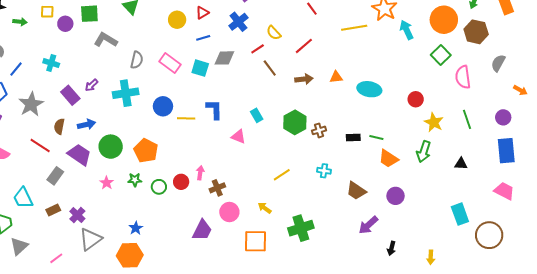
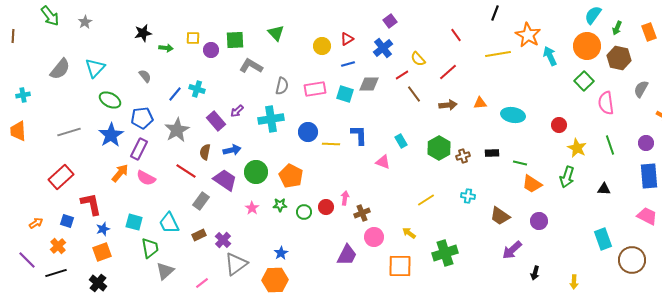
pink rectangle: (170, 63) -> (315, 89), turned -45
blue line: (16, 69) -> (175, 94), moved
black rectangle: (353, 138) -> (492, 153), moved

